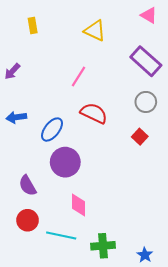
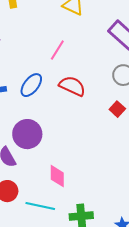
blue ellipse: (52, 130) -> (31, 85), moved
purple circle: (65, 162) -> (27, 134), moved

